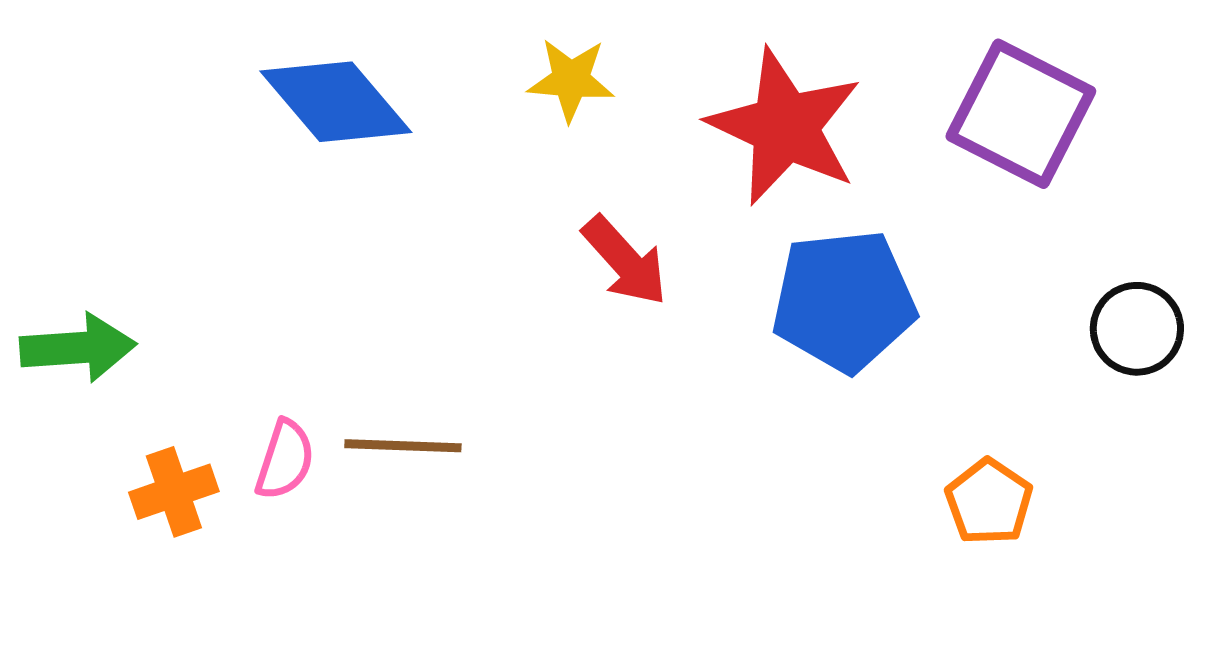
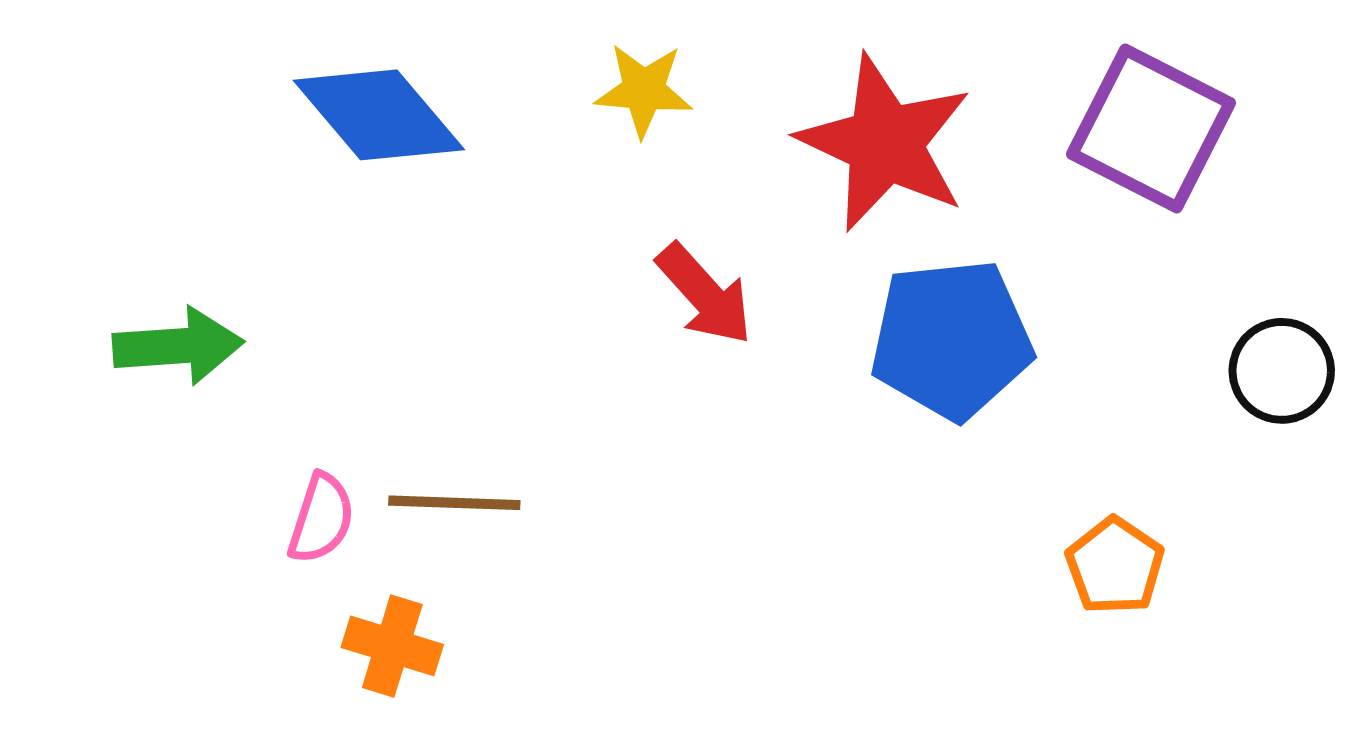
green arrow: (78, 348) -> (178, 346), moved
orange cross: (174, 492) -> (392, 646), moved, turned 36

